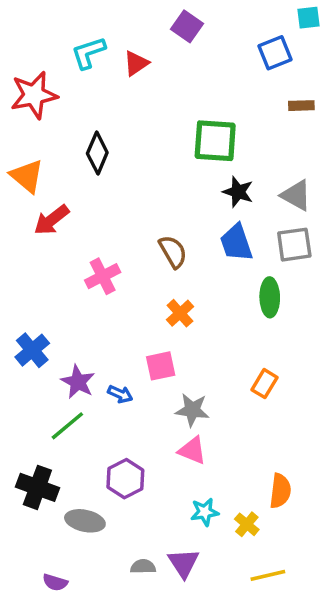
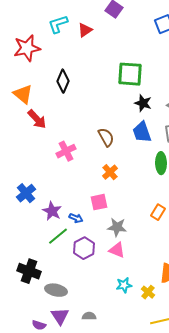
red arrow: (52, 220) -> (37, 119), turned -95
green line: (67, 426) -> (58, 236), moved
purple hexagon: (125, 479) -> (84, 248), moved
purple triangle: (183, 563) -> (60, 316), moved

